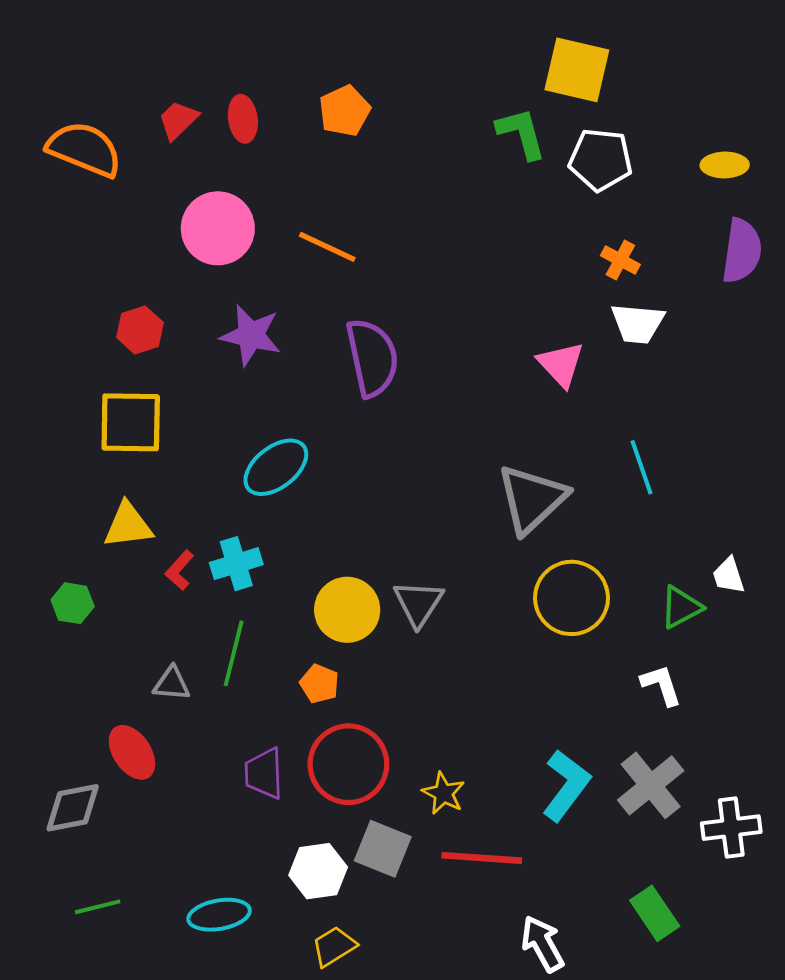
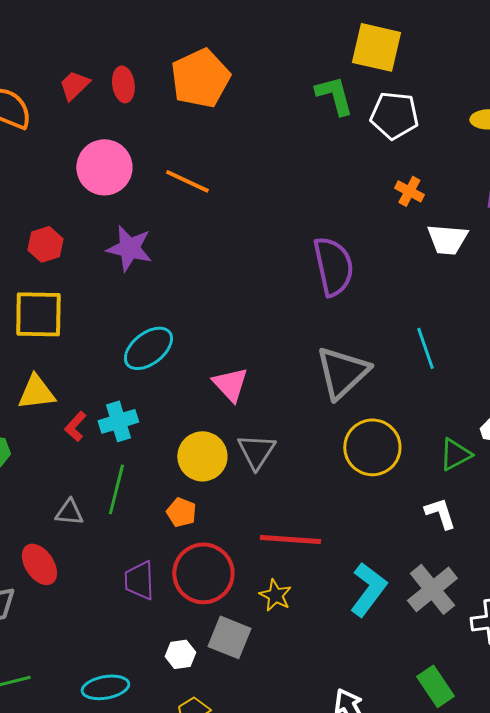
orange pentagon: (344, 111) -> (200, 78), size x1.5
white trapezoid: (638, 323) -> (447, 239), moved
purple semicircle: (372, 358) -> (333, 266), moved
pink triangle: (561, 364) -> (230, 384), moved
red line: (482, 858) -> (290, 539), moved
white hexagon: (318, 871) -> (180, 654), size x0.7

